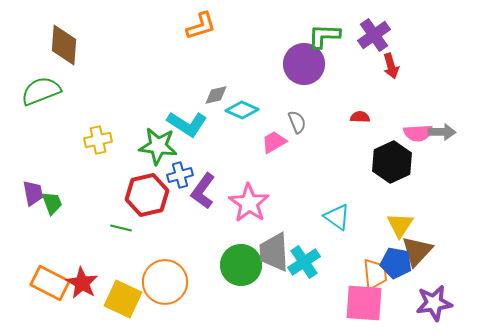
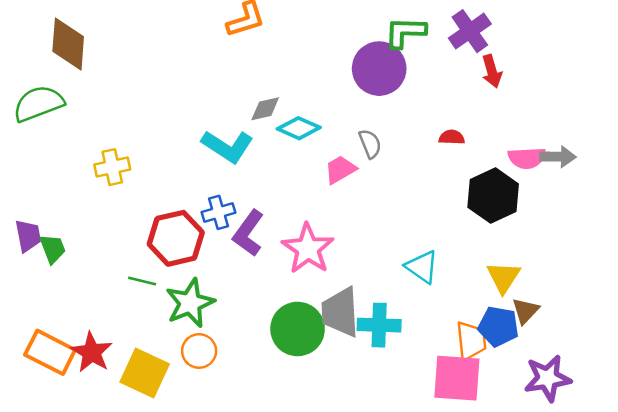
green star: (158, 146) -> (190, 303), moved, turned -30
brown triangle: (417, 251) -> (526, 311), size x0.7
cyan cross: (304, 262) -> (379, 325), turned 36
orange circle: (165, 282) -> (199, 351), size x0.6

